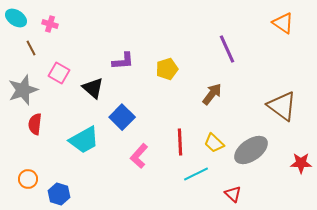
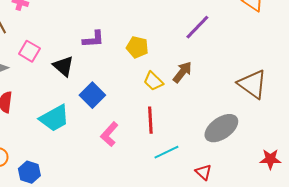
purple line: (227, 49) -> (197, 27), turned 68
yellow pentagon: (167, 69) -> (137, 47), turned 30
yellow trapezoid: (214, 143) -> (153, 81), moved
red star: (301, 163) -> (270, 159), moved

